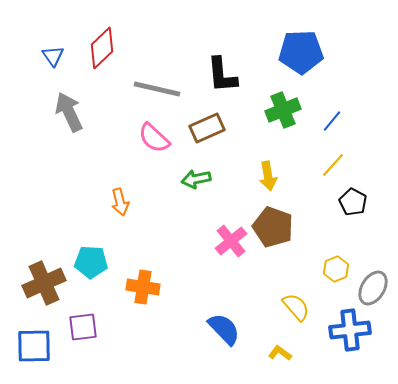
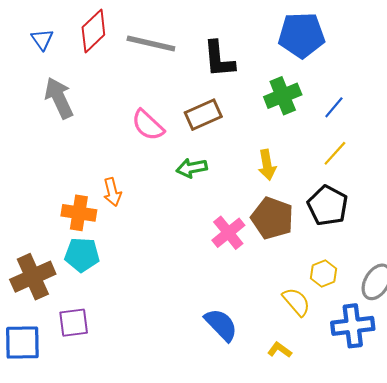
gray line: (157, 89) -> (151, 44), moved
black pentagon: (353, 202) -> (328, 206), moved, size x1.4
yellow hexagon: (336, 269) -> (323, 274), moved
orange cross: (143, 287) -> (79, 213), moved

